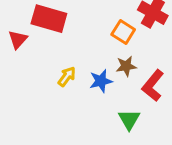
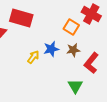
blue star: (101, 81) -> (51, 49), moved

